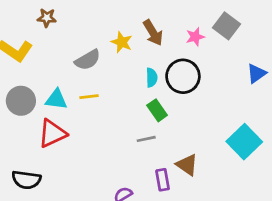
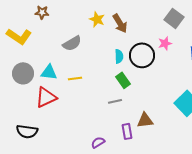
pink star: (195, 37) -> (165, 43), moved
yellow star: (122, 42) -> (97, 19), moved
yellow line: (89, 97) -> (75, 78), moved
brown triangle: (187, 165) -> (145, 120), turned -42

